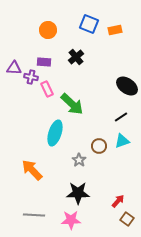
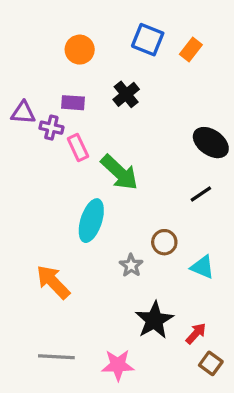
orange rectangle: (115, 30) -> (191, 50), turned -40
cyan triangle: (122, 141) -> (203, 267), moved, turned 42
black star: (78, 193) -> (154, 320), moved, turned -30

